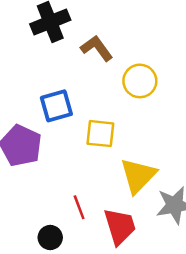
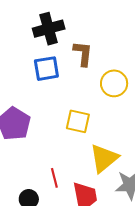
brown L-shape: (97, 48) -> (83, 54), turned 36
blue square: (56, 106) -> (46, 69), moved

